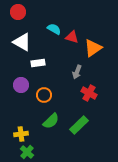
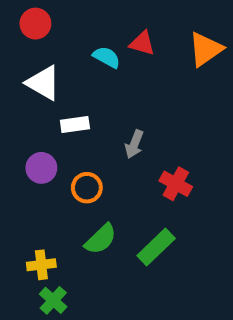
red triangle: (72, 37) -> (142, 43), moved
orange triangle: (93, 48) -> (205, 49), moved
gray arrow: (77, 72) -> (134, 144), moved

